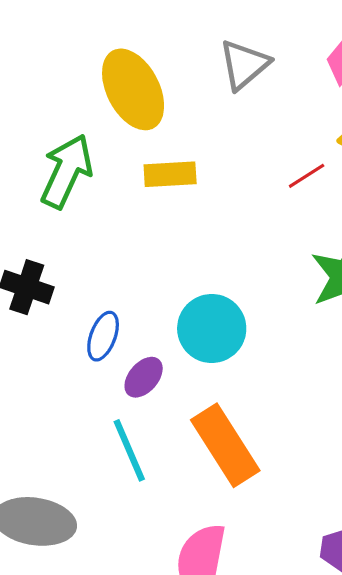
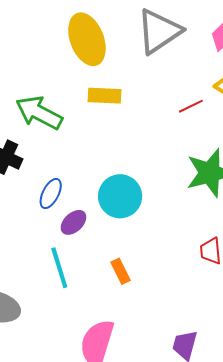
gray triangle: (244, 65) -> (159, 31), size x1.4
green arrow: (67, 171) -> (39, 113), moved, turned -93
orange rectangle: (225, 445) -> (120, 271), size x0.5

